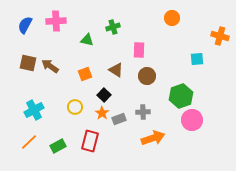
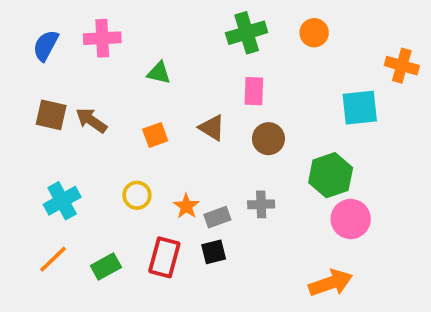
green cross: (113, 27) -> (247, 33), moved, size x1.5
cyan square: (197, 59) -> (360, 108), size x1.5
black square: (104, 95) -> (214, 252), moved, turned 32
orange arrow: (153, 138) -> (331, 283), moved

